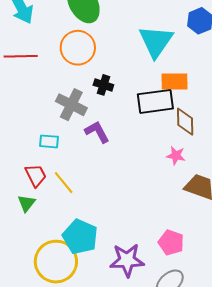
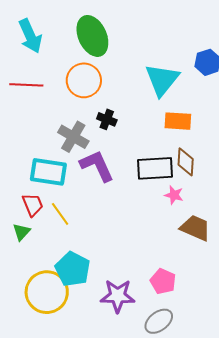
black rectangle: (155, 101) -> (155, 168), moved
purple L-shape: (97, 132) -> (97, 166), size x1.4
cyan rectangle: (49, 141) -> (48, 172), size x1.8

